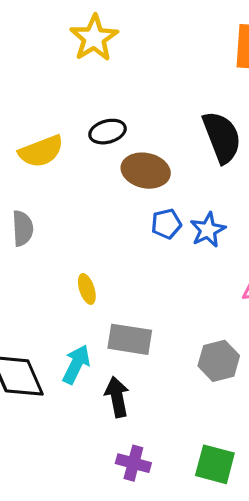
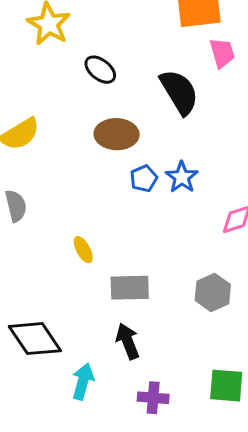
black ellipse: (108, 132) -> (100, 70), moved, turned 64
cyan arrow: (76, 364) -> (83, 381), moved

